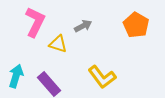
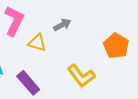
orange pentagon: (136, 25) -> (116, 46), moved

